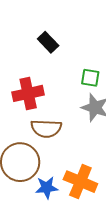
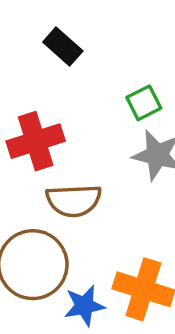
green square: (90, 78) -> (144, 103), turned -30

